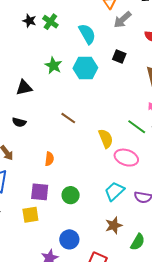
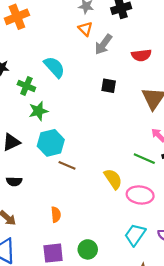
green cross: (50, 22) -> (26, 86), moved
cyan semicircle: (87, 34) -> (54, 67), moved
green star: (53, 66) -> (38, 111), turned -30
cyan hexagon: (85, 68) -> (51, 143), moved

